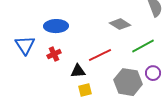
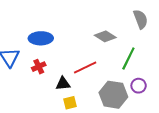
green line: (143, 46) -> (128, 58), turned -35

